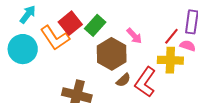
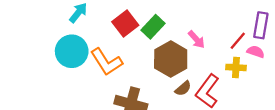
orange L-shape: (55, 38) -> (106, 62), moved
yellow cross: (170, 60) -> (236, 67), size x0.7

